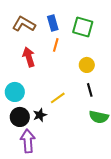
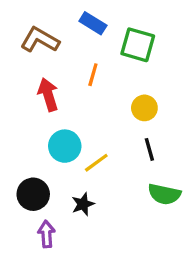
blue rectangle: (53, 23) -> (93, 23), moved, turned -42
cyan circle: (15, 92) -> (65, 146), moved
black star: (40, 115) -> (83, 204), moved
purple arrow: (28, 141) -> (46, 234), size x0.7

